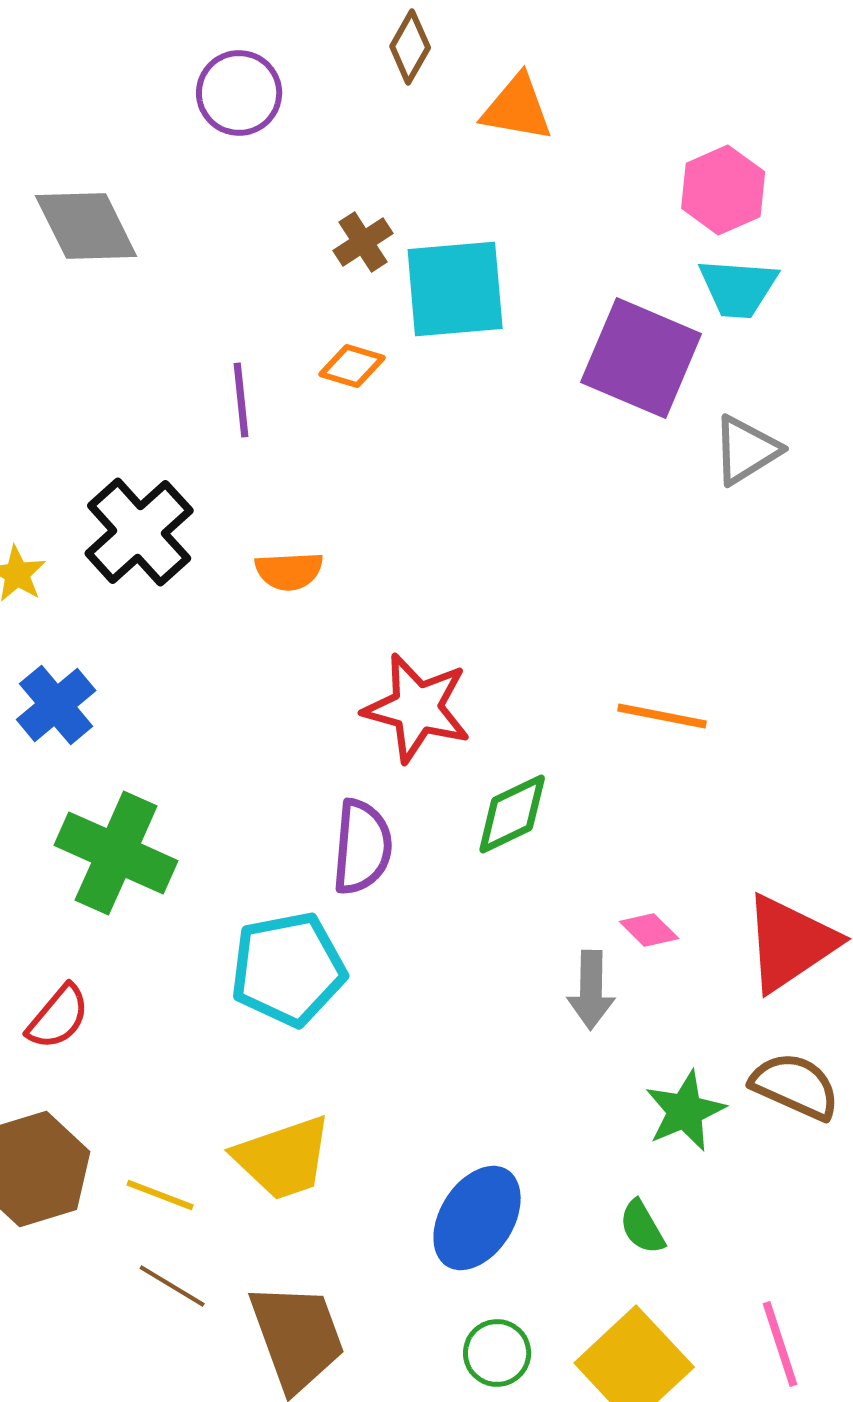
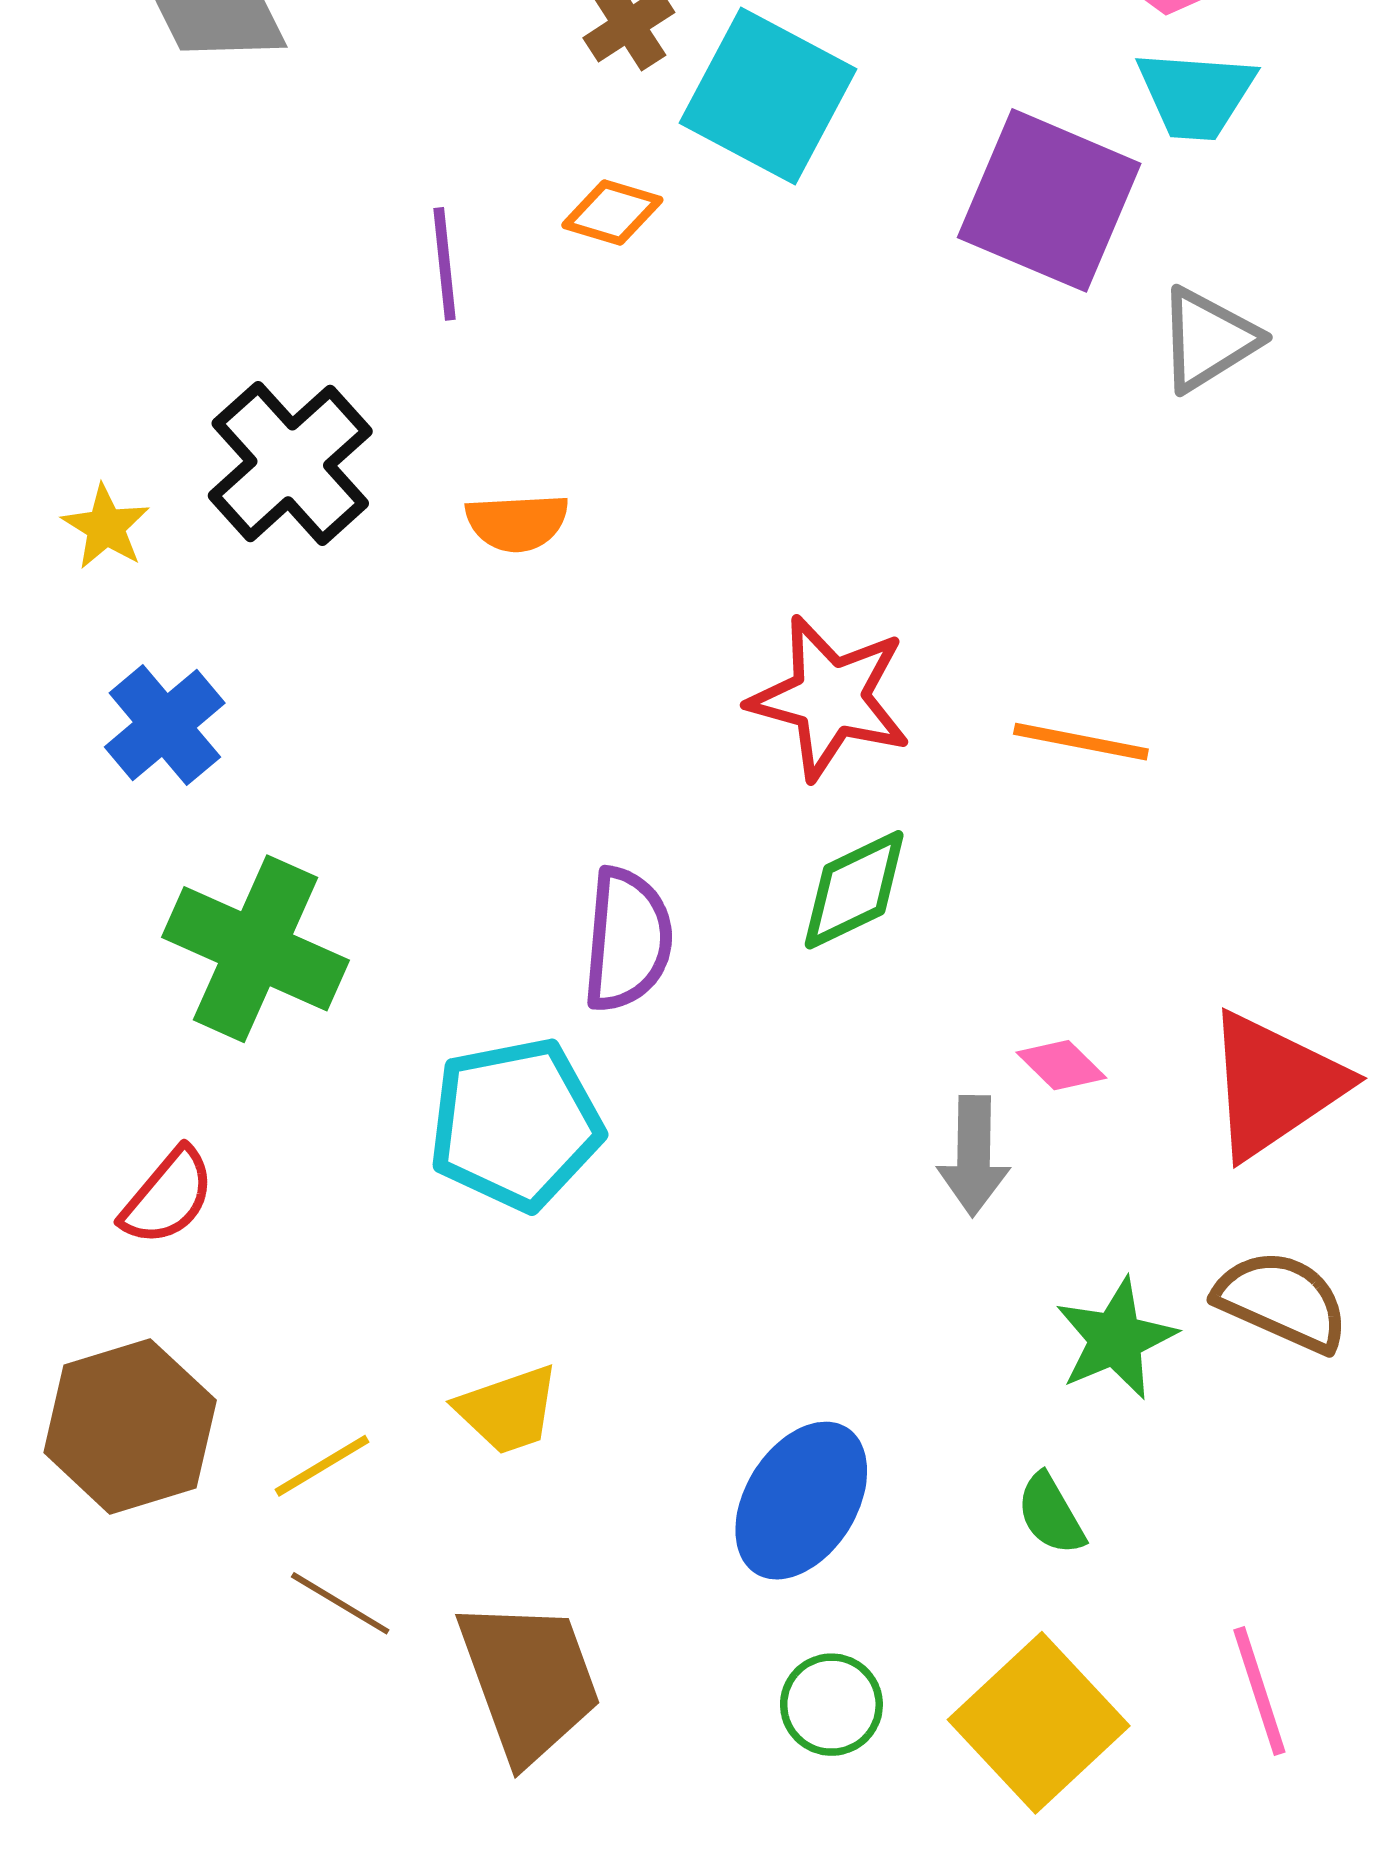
cyan square: (455, 289) -> (768, 96), turned 33
red star: (417, 708) -> (830, 698), moved
yellow trapezoid: (283, 1158) -> (508, 1410), size x0.7
yellow line: (160, 1195) -> (322, 1466), turned -52

